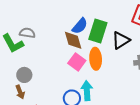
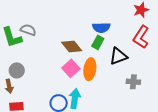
blue semicircle: (80, 26) -> (101, 28), moved, turned 36
green rectangle: (98, 31) -> (98, 42), size x0.6
brown diamond: (73, 40) -> (72, 46), turned -35

